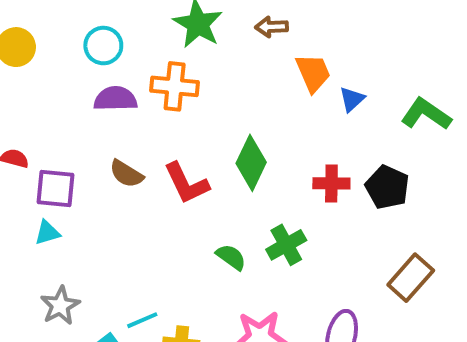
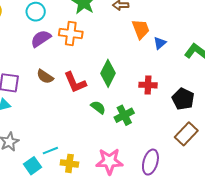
purple semicircle: (115, 99) -> (41, 39), turned -35
black pentagon: (387, 187) -> (183, 99), moved
green semicircle: (231, 257) -> (98, 107), moved

